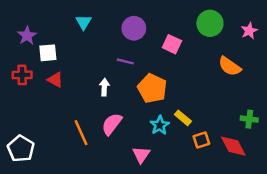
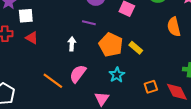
orange semicircle: (230, 66) -> (174, 27), turned 42
yellow rectangle: (183, 118) -> (136, 48), moved
orange line: (81, 133) -> (53, 81), turned -30

